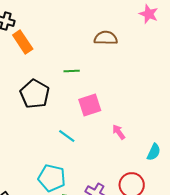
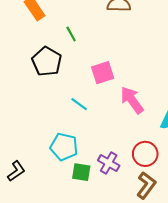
green line: (72, 71) -> (71, 34), moved, turned 63
pink arrow: (119, 132) -> (132, 100), size x1.8

